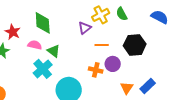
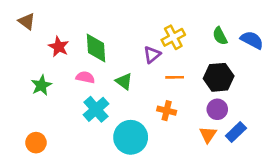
green semicircle: (122, 14) -> (220, 36), moved
red star: (13, 32) -> (59, 47), moved
green triangle: (54, 51) -> (124, 81), moved
purple circle: (113, 64) -> (217, 109), moved

